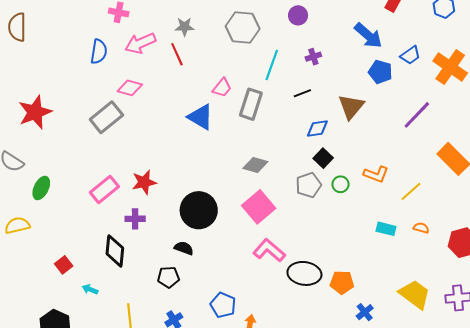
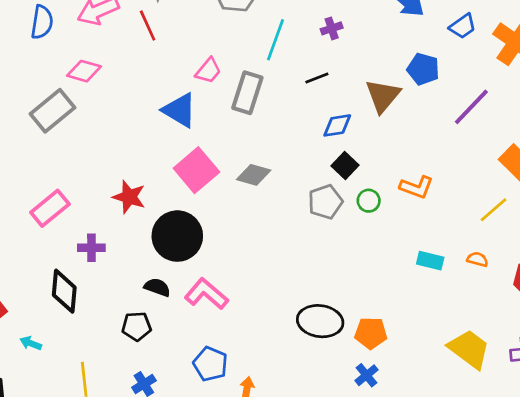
blue pentagon: (380, 72) -> (423, 69), moved
red star: (144, 182) -> (129, 197), moved, turned 30
yellow line: (411, 191) -> (494, 210), moved
pink square: (259, 207) -> (196, 170), moved
pink L-shape: (269, 250) -> (206, 294), moved
blue cross: (365, 312) -> (367, 375), moved

